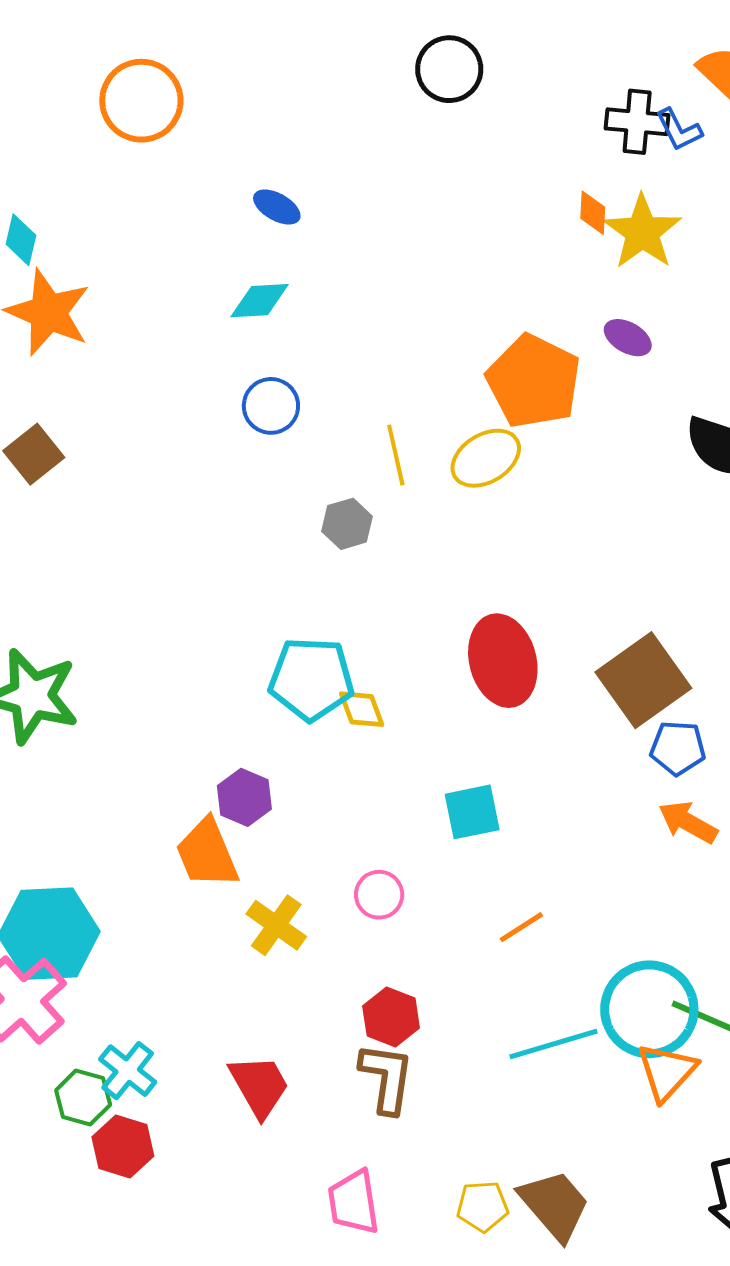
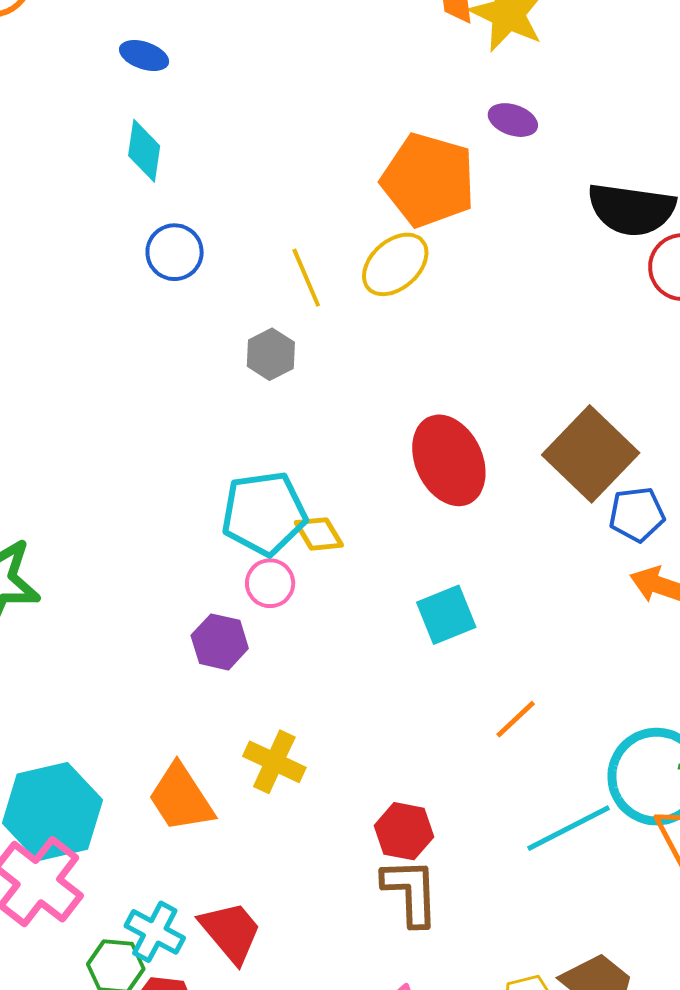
cyan diamond: (260, 301) -> (144, 151), turned -68
orange trapezoid: (207, 853) -> (181, 798), moved
pink circle: (379, 895) -> (270, 583), moved
red trapezoid: (259, 1086) -> (231, 932), moved

